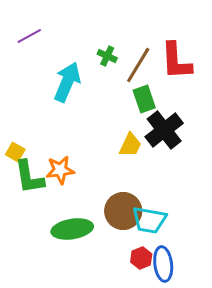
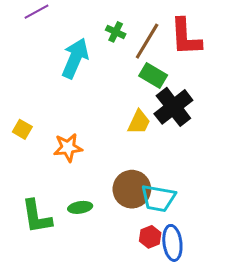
green rectangle: (144, 99) -> (153, 76), turned -40
green L-shape: (29, 177) -> (37, 217), moved
green ellipse: (72, 229) -> (80, 207), size x0.6

